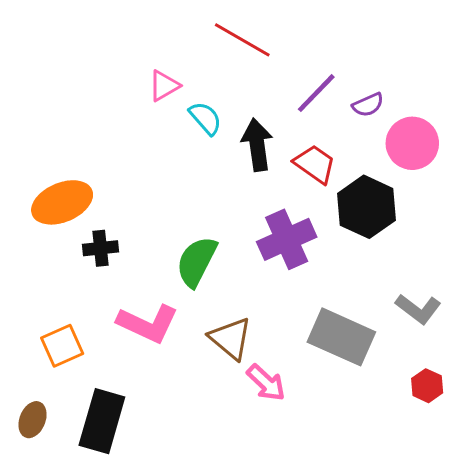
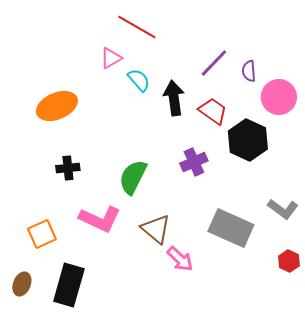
red line: (242, 40) -> (137, 27), moved
purple semicircle: (368, 105) -> (249, 71), turned 110
orange ellipse: (62, 202) -> (57, 106), moved
purple cross: (287, 239) -> (194, 162), size x0.7

